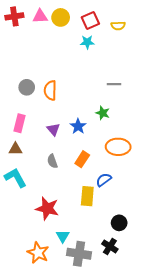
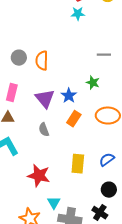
purple triangle: (53, 129) -> (45, 99), size x1.5
orange rectangle: (82, 159) -> (74, 119), moved
blue semicircle: (104, 180) -> (107, 160), moved

